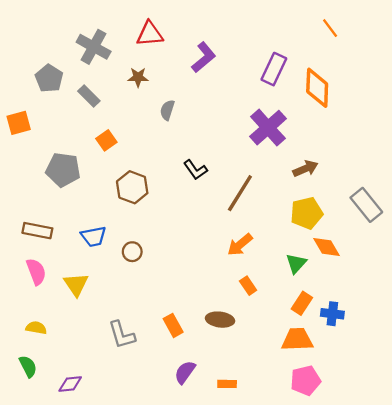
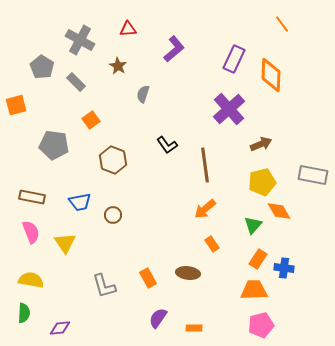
red triangle: (150, 34) -> (128, 29), size x0.7
brown star: (138, 77) -> (118, 66), turned 30
brown line: (240, 193) -> (205, 165), turned -40
gray rectangle: (366, 205) -> (313, 175), turned -40
yellow semicircle: (36, 328) -> (31, 280), size x1.4
green semicircle: (28, 366) -> (24, 313), turned 30

